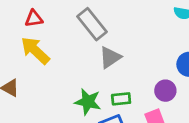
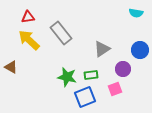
gray rectangle: (92, 24) -> (61, 33), moved
gray triangle: (110, 57) -> (102, 49), moved

